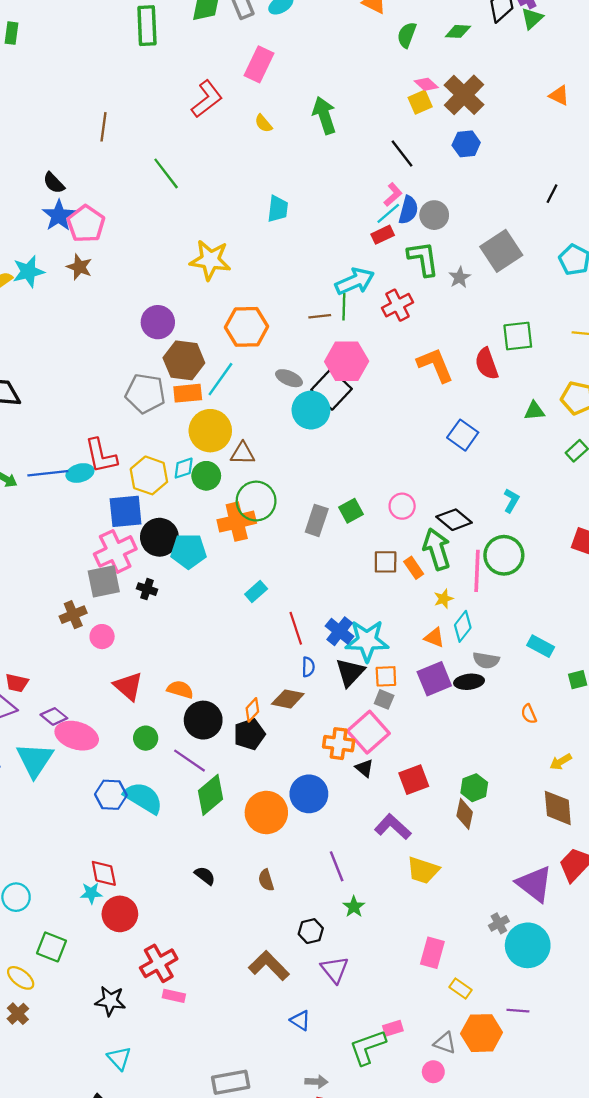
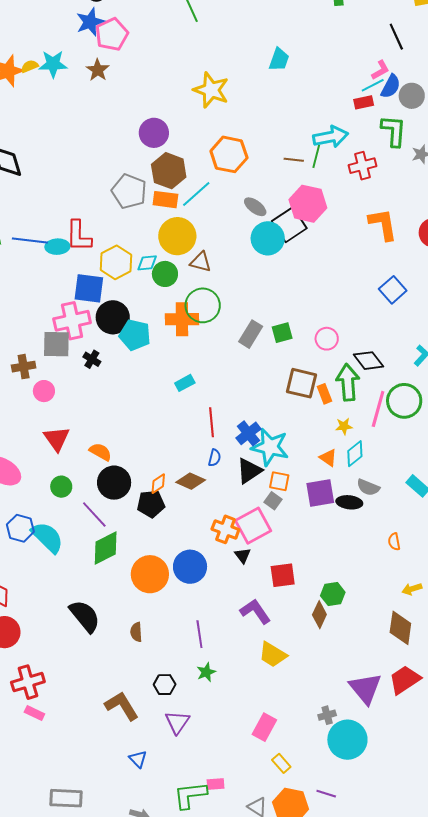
brown square: (386, 562) -> (302, 383), size x1.4
black semicircle: (205, 876) -> (85, 616), size x1.8

